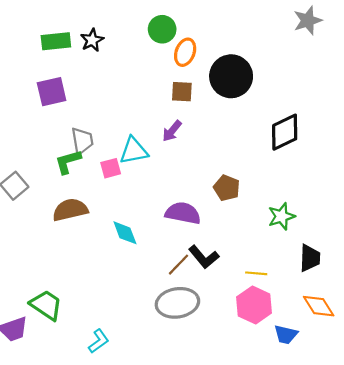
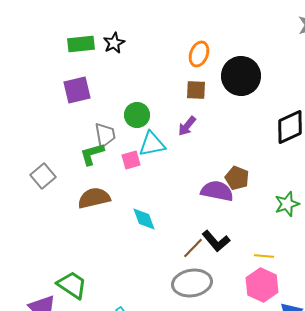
green circle: (162, 29) -> (137, 115), moved
purple semicircle: (183, 213) -> (217, 191), moved

